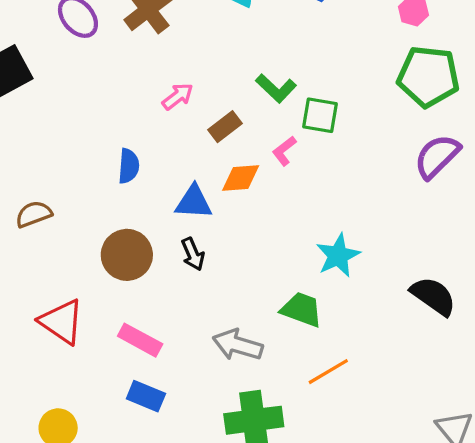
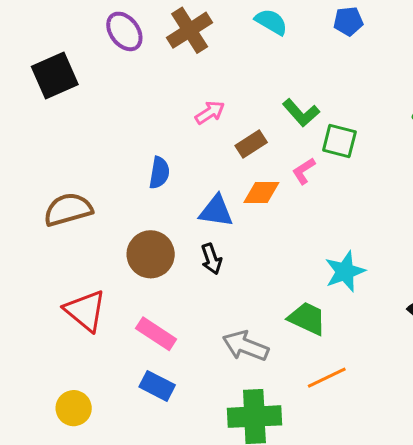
brown semicircle: (34, 214) -> (68, 209), size x1.4

